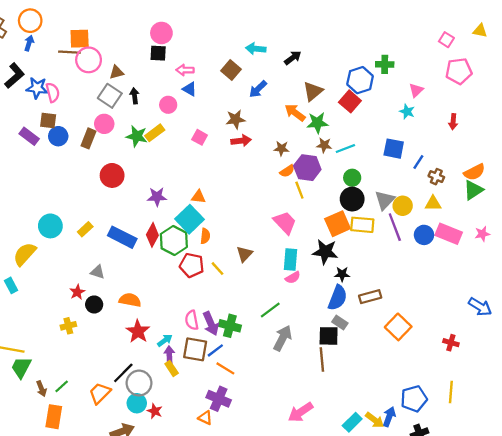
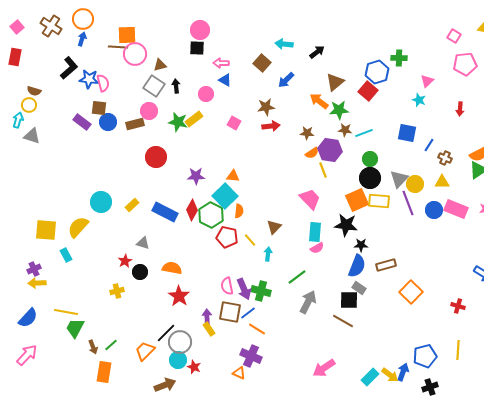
brown rectangle: (89, 138) -> (135, 124), turned 54
cyan arrow: (165, 340) -> (268, 254), moved, turned -48
brown line: (322, 359) -> (343, 321), turned -55

